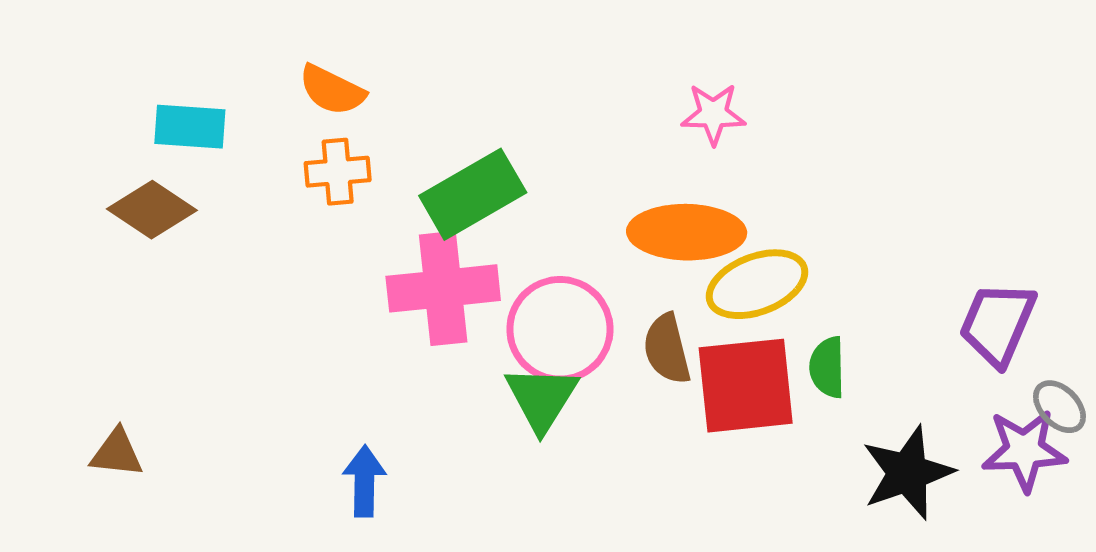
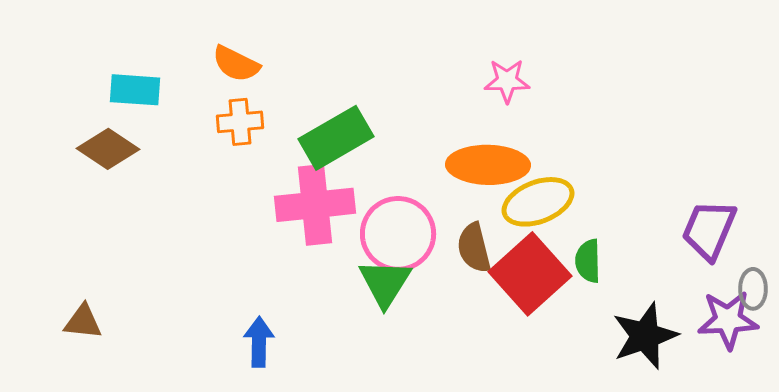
red square: (746, 386) -> (530, 274), turned -36
gray ellipse: (1059, 407) -> (753, 289), turned 45

